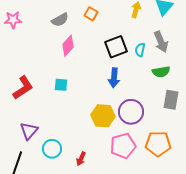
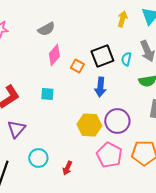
orange square: (91, 14) -> (77, 66), moved
purple triangle: (29, 131) -> (16, 129), moved
pink pentagon: (123, 146) -> (109, 155), turned -30

